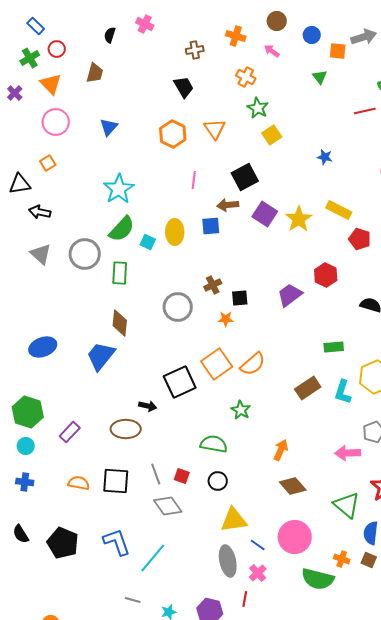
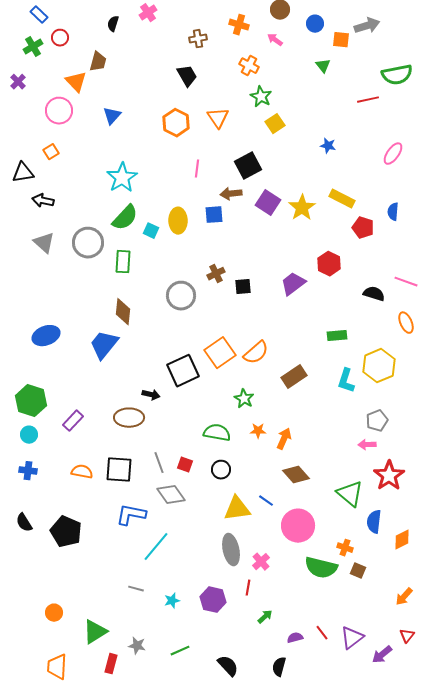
pink cross: (145, 24) -> (148, 13), turned 30
orange triangle: (51, 84) -> (76, 82), moved
orange star: (226, 319) -> (258, 431), moved
brown rectangle: (308, 388) -> (294, 377), moved
pink arrow: (348, 453) -> (367, 445), moved, size x0.7
blue L-shape: (117, 542) -> (131, 515), moved, turned -60
blue line: (258, 545) -> (266, 501), moved
brown square: (369, 560) -> (358, 571), moved

